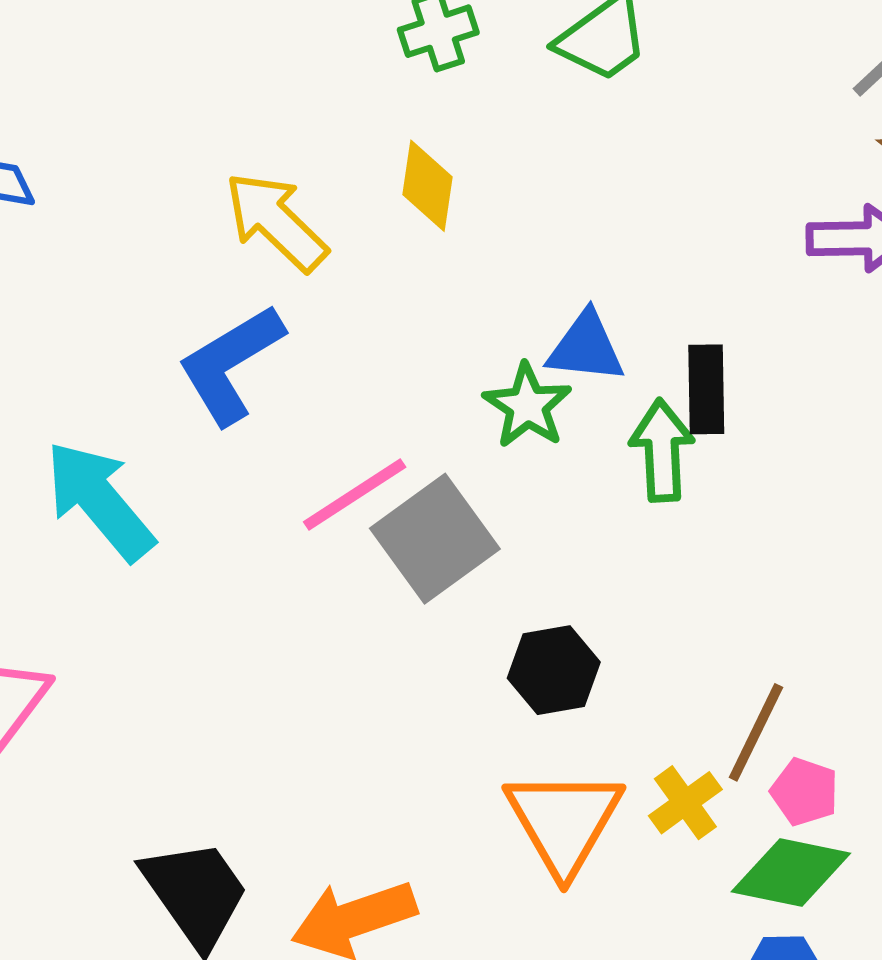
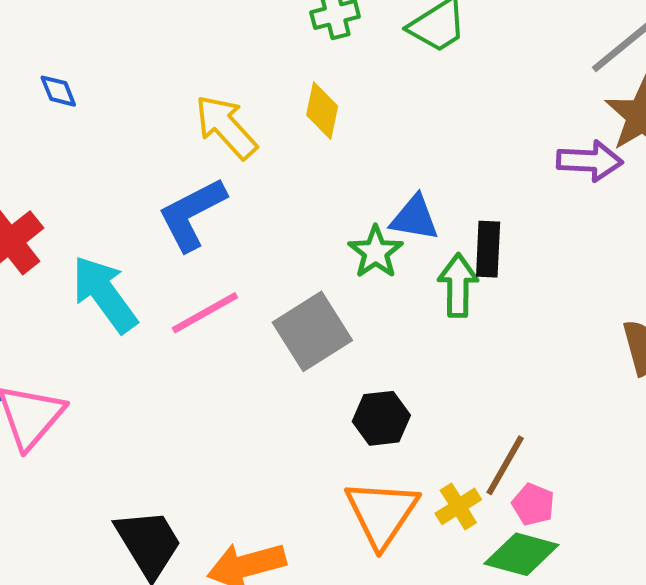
pink line: (355, 495) -> (205, 313), moved

